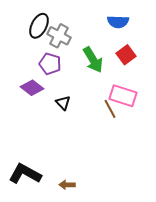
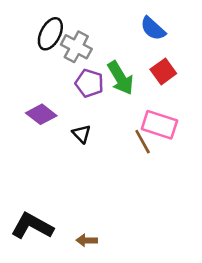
blue semicircle: (118, 22) -> (153, 29), turned 40
purple pentagon: (50, 64) -> (89, 83), moved

